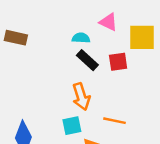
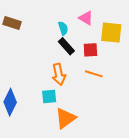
cyan semicircle: (81, 38) -> (63, 28), turned 64
orange line: (115, 121) -> (94, 74), moved

